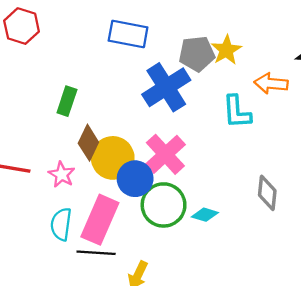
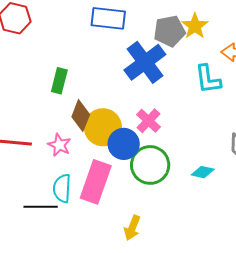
pink cross: (165, 154) -> (148, 121), size x0.7
cyan diamond: (205, 215) -> (203, 172), moved
black line: (96, 253) -> (41, 207), moved

